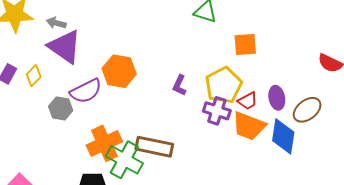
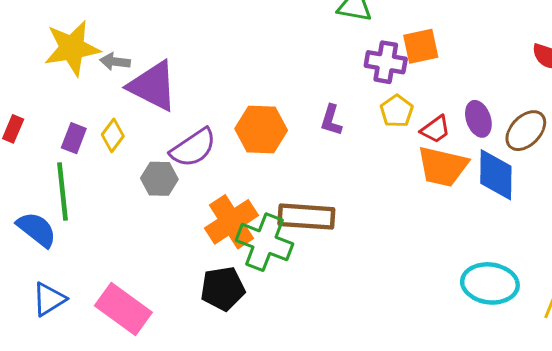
gray arrow: (56, 23) -> (115, 62), moved
orange hexagon: (119, 71) -> (261, 130), moved
yellow pentagon: (224, 85) -> (397, 111), size x0.6
purple cross: (217, 111) -> (386, 62), moved

